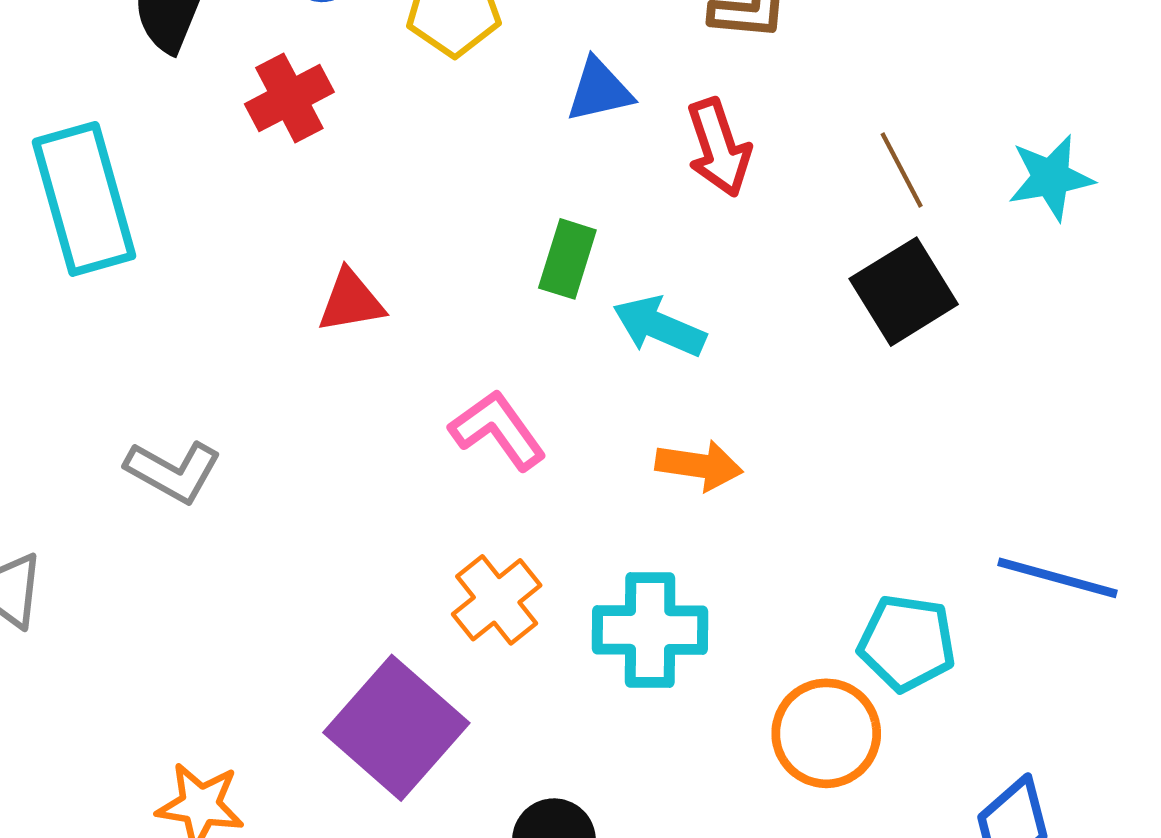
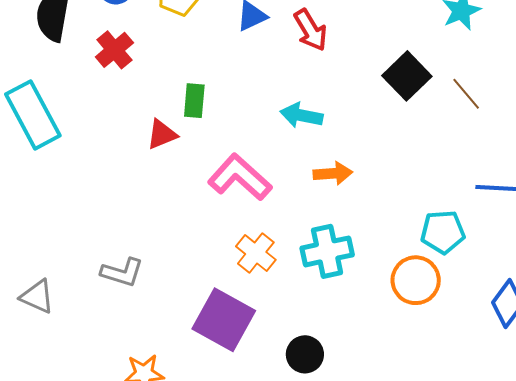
brown line: (902, 170) -> (466, 94), moved
green rectangle: (567, 259) -> (194, 101), moved
pink L-shape: (498, 430) -> (240, 177), size x1.4
gray L-shape: (173, 471) -> (122, 272), moved

